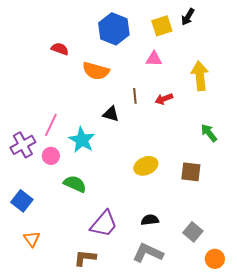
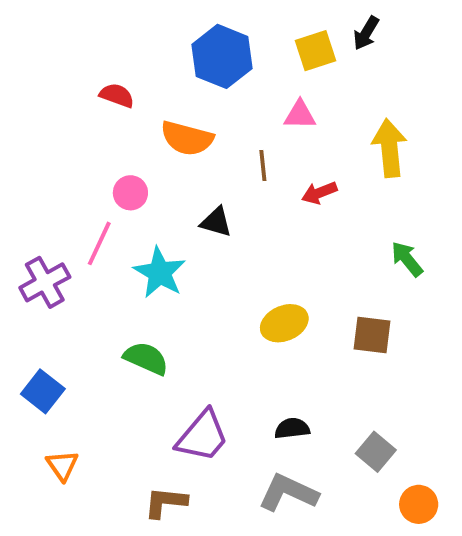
brown line: (135, 96) -> (263, 166), moved
pink circle: (51, 156) -> (130, 193), moved

